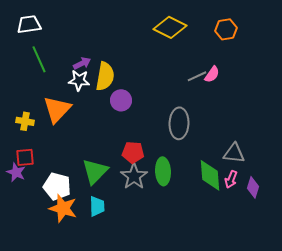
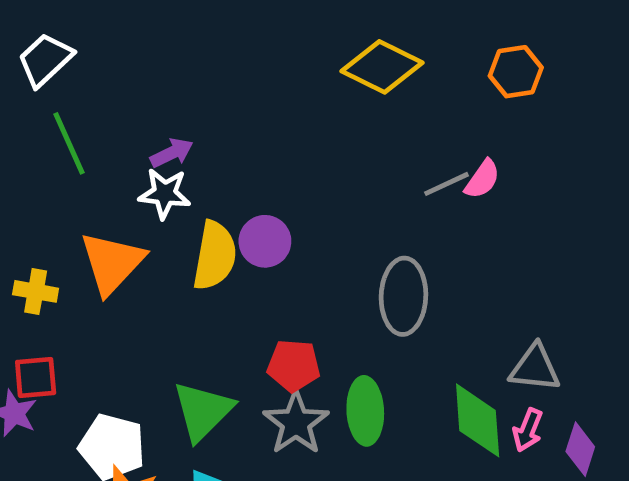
white trapezoid: (29, 24) -> (45, 60), turned -35
yellow semicircle: (105, 76) -> (215, 256), moved

